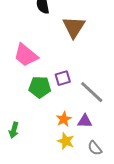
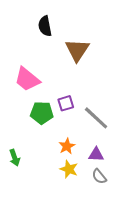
purple triangle: (85, 121) -> (96, 155), moved
green arrow: (14, 130) -> (15, 158), turned -35

